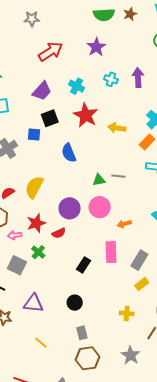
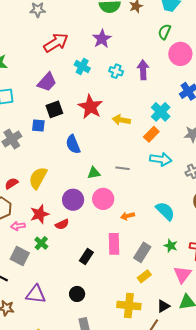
cyan cross: (77, 86) -> (82, 66), moved
green triangle: (99, 180) -> (94, 173), moved
yellow cross: (127, 313) -> (129, 305), size x1.6

